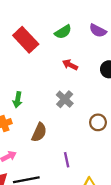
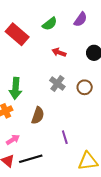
purple semicircle: (98, 31) -> (80, 19), turned -77
green arrow: (18, 100) -> (16, 88), size x1.5
brown circle: (98, 122) -> (85, 87), moved

